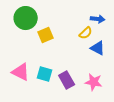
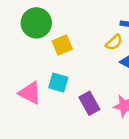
cyan square: (45, 74) -> (58, 83), moved

